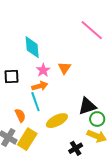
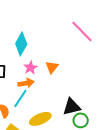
cyan diamond: (32, 47) -> (21, 44), turned 30
cyan line: (35, 102) -> (20, 98), turned 48

